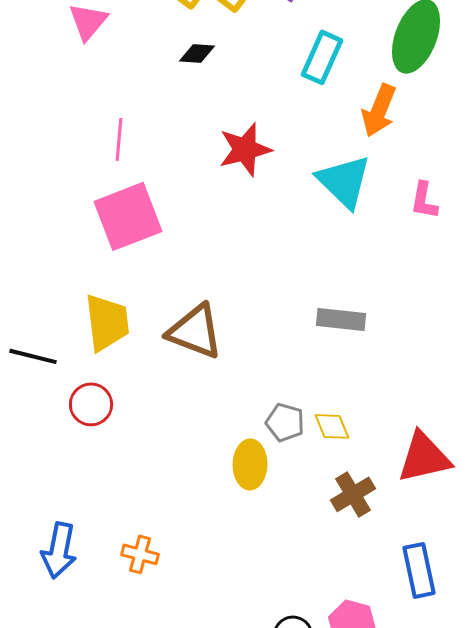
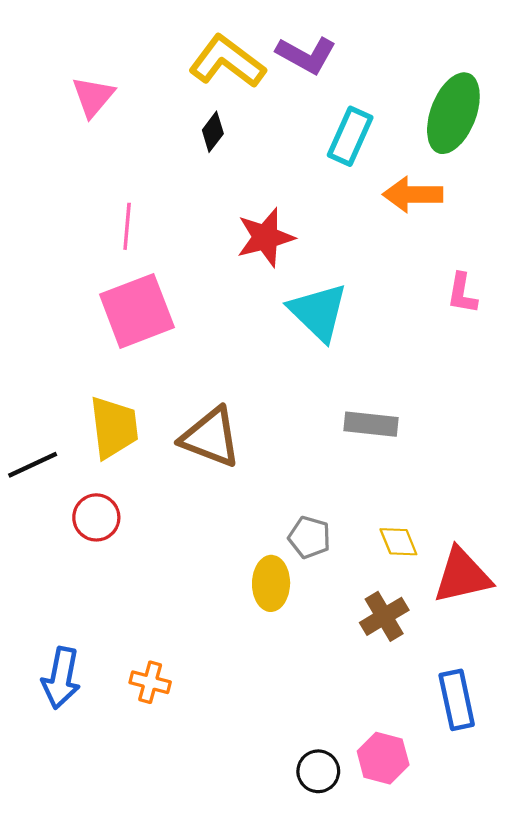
black diamond: (197, 53) -> (213, 132), turned -57
orange arrow: (379, 110) -> (413, 194), turned 68
cyan triangle: (344, 181) -> (318, 312), moved
black line: (33, 356) -> (33, 465), turned -39
yellow diamond: (332, 426) -> (398, 542), moved

